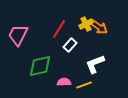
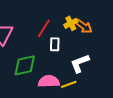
white rectangle: (70, 45) -> (55, 44), turned -40
pink semicircle: (64, 82) -> (49, 81), size x1.5

